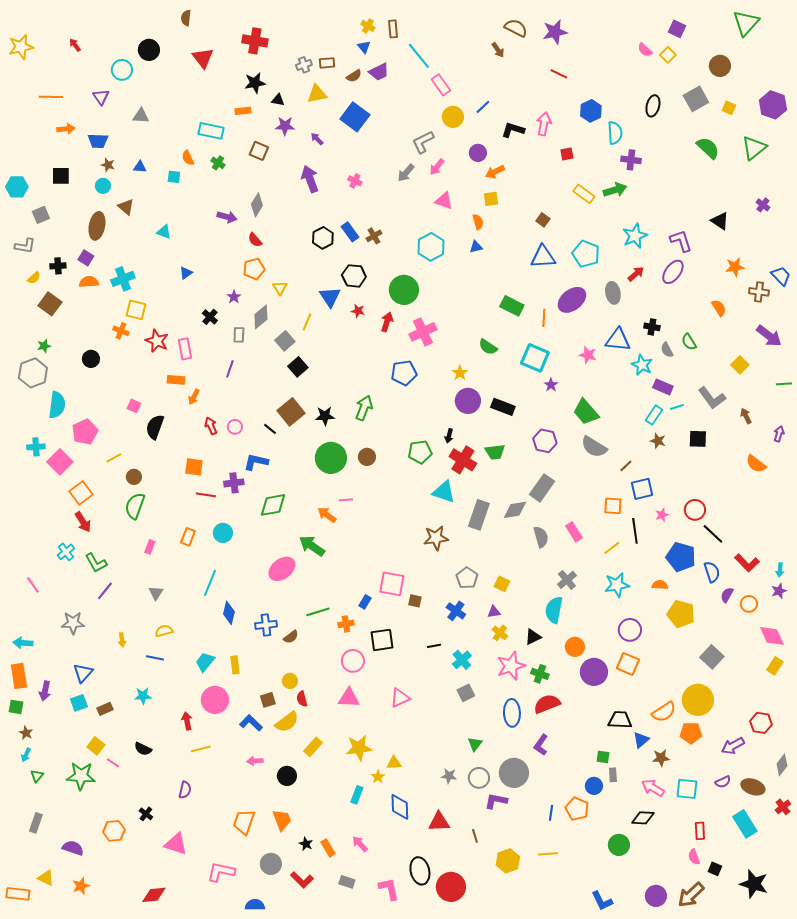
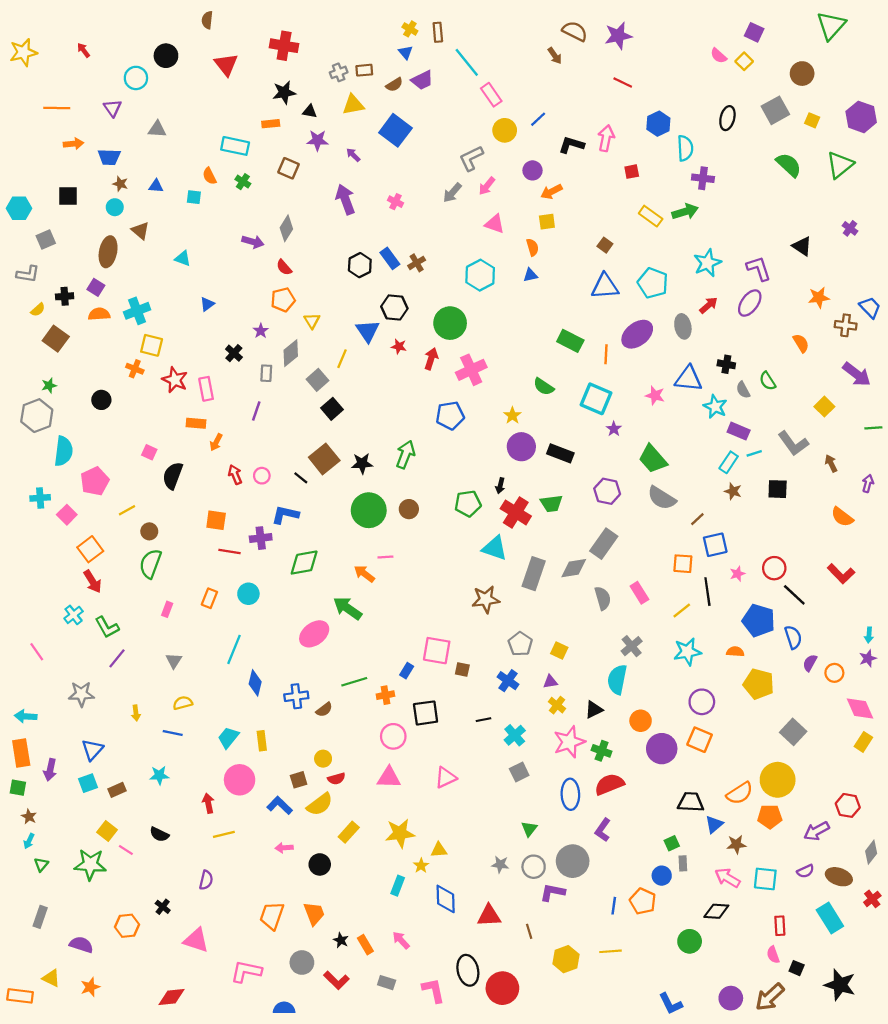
pink square: (60, 462) -> (67, 515), size x0.7
red L-shape: (747, 563) -> (841, 574), moved
red semicircle: (302, 699) -> (336, 779), turned -91
green square: (603, 757) -> (672, 843), turned -32

